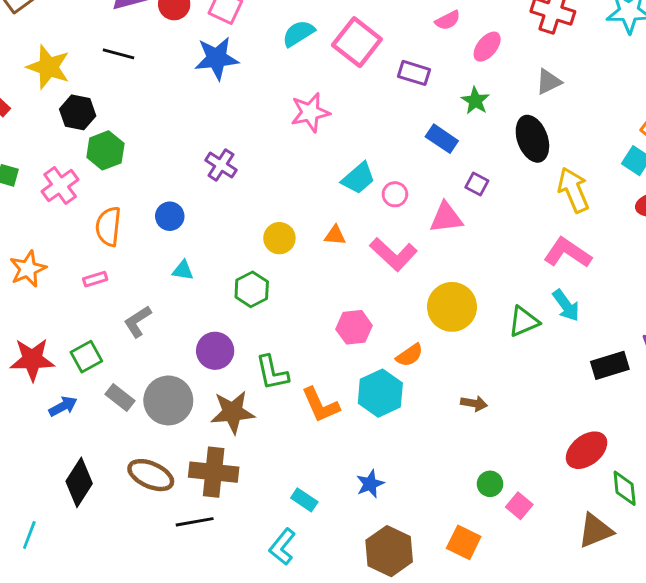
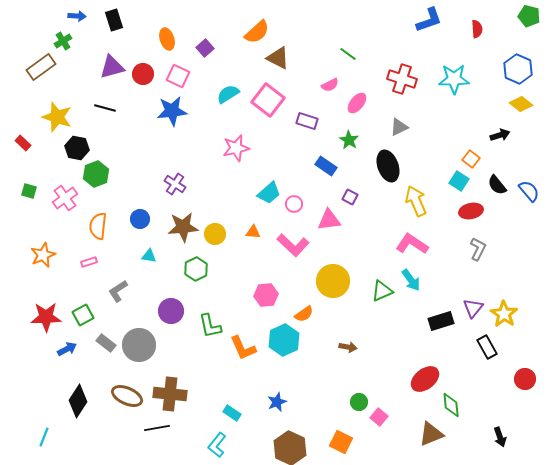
brown star: (233, 412) -> (183, 227), moved

